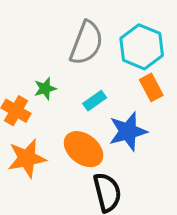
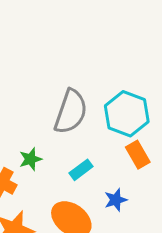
blue star: (128, 131) -> (116, 200), size x0.6

